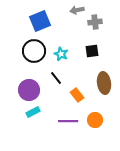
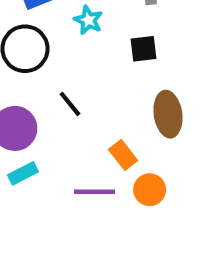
cyan star: (61, 54) -> (88, 20), moved
orange rectangle: (77, 95) -> (123, 155), moved

